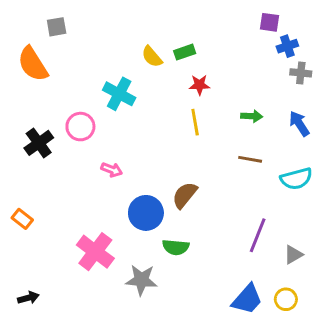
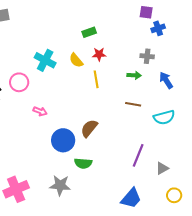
yellow semicircle: (152, 57) -> (76, 60), moved
gray cross: (301, 73) -> (147, 56), moved
pink cross: (95, 252) -> (16, 189), moved, turned 30
yellow circle: (286, 299) -> (174, 195), moved

